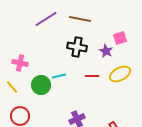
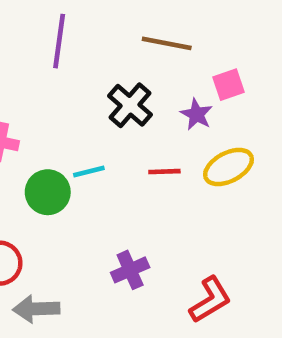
purple line: (46, 19) -> (59, 41), turned -50
brown line: (80, 19) -> (167, 43), moved
black cross: (77, 47) -> (130, 105), turned 30

